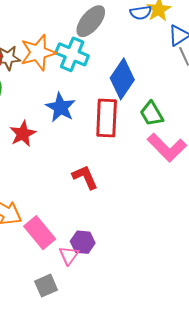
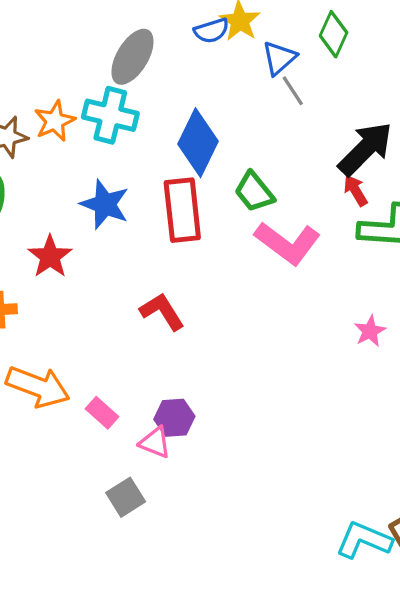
orange star: (38, 53) -> (55, 121), size x0.7
pink rectangle: (40, 233) -> (102, 413), size x0.6
pink triangle: (69, 255) -> (155, 443), turned -35

